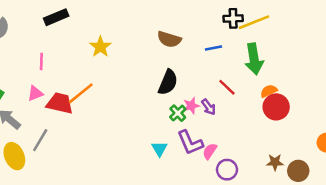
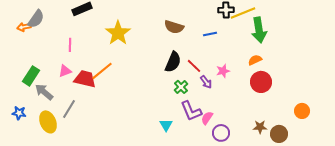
yellow star: (100, 47) -> (118, 33), size x1.4
green arrow: (254, 59) -> (259, 30), moved
red line: (227, 87) -> (194, 66), moved
orange semicircle: (269, 91) -> (255, 60), moved
pink star: (191, 106) -> (223, 71), moved
cyan triangle: (159, 149) -> (166, 125), moved

